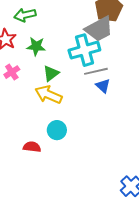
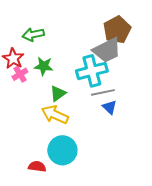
pink cross: (12, 72) -> (20, 74), moved
cyan circle: (57, 130) -> (62, 150), size x1.5

